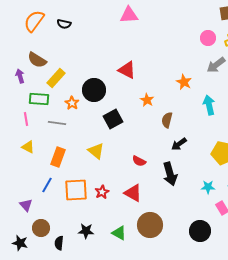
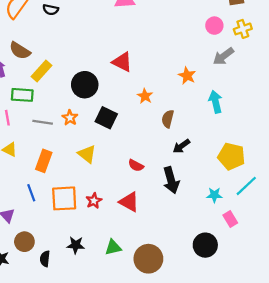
orange star: (72, 103) -> (70, 118), moved
black square: (113, 119) -> (106, 118), turned -36
blue line: (47, 185) -> (31, 193), turned -49
brown circle: (150, 225) -> (148, 259), moved
green triangle: (119, 233) -> (113, 247), turned -42

